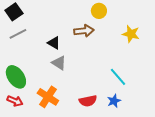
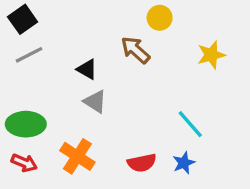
brown arrow: (84, 31) -> (135, 50), turned -132
yellow star: (131, 34) -> (211, 55), turned -30
green ellipse: (16, 77) -> (26, 124), turned -55

